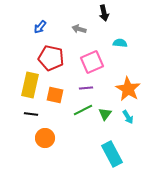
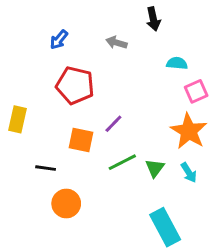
pink square: (92, 62) -> (196, 91), moved, size x0.7
yellow rectangle: (30, 85) -> (17, 119), moved, size x0.7
purple line: (86, 88) -> (113, 124), moved, turned -40

